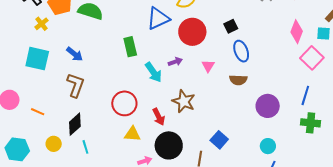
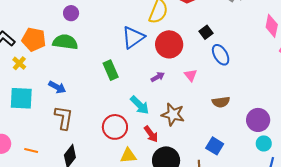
cyan arrow: (154, 72) -> (140, 105), moved
brown semicircle: (238, 80) -> (221, 102), moved
purple circle: (268, 106) -> (258, 120), moved

